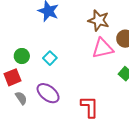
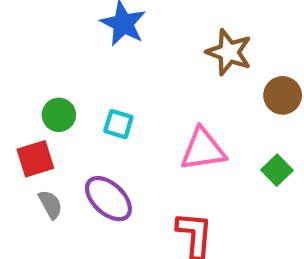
pink triangle: (103, 48) -> (203, 149), moved
cyan square: (50, 58) -> (118, 124), turned -32

